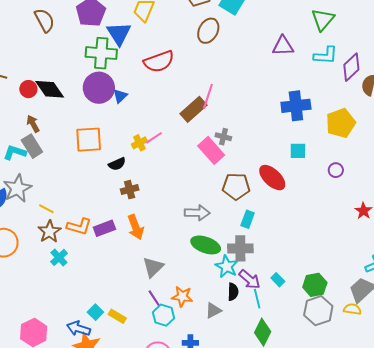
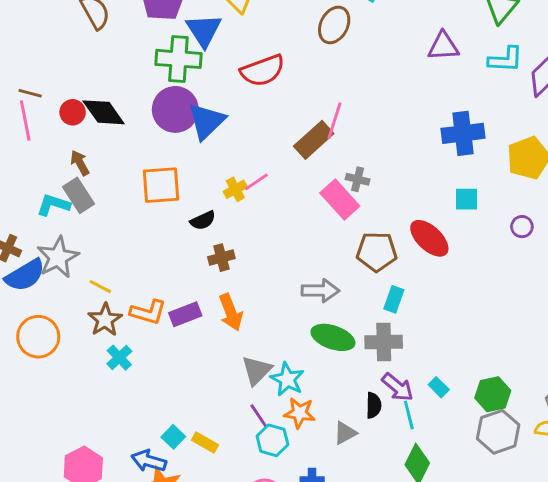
blue triangle: (120, 96) -> (206, 121), size x1.8
cyan star: (227, 266) -> (287, 379), moved

